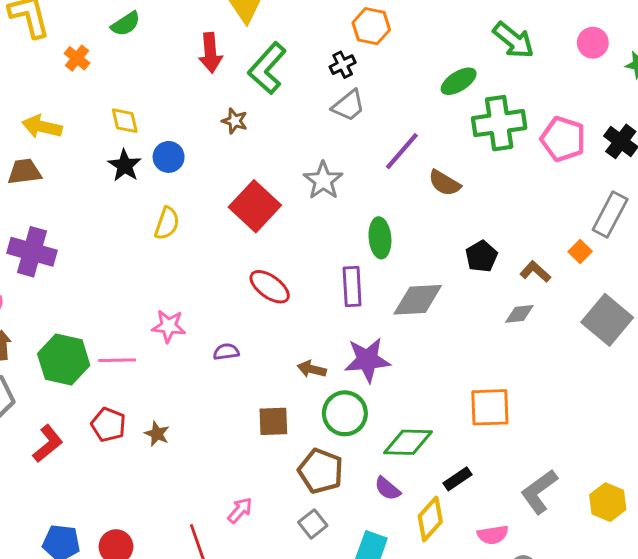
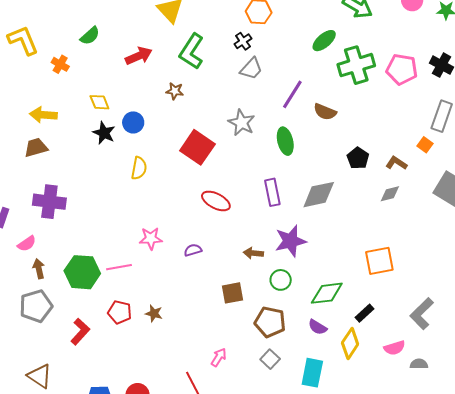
red arrow: (210, 53) -> (139, 56), moved, turned -100
green ellipse: (380, 238) -> (285, 141), moved
green circle: (345, 413) -> (281, 280), size x0.7

